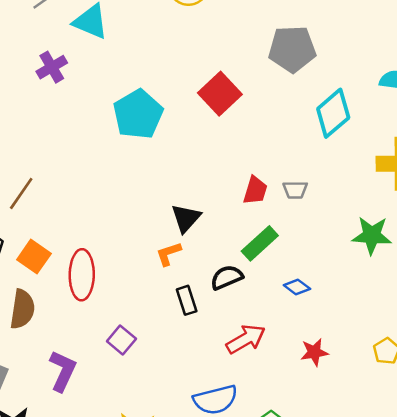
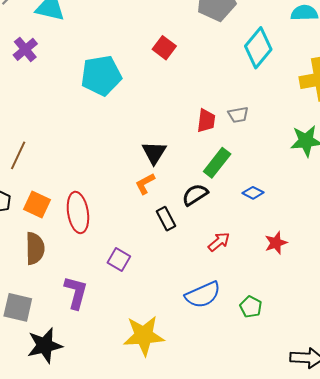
red square: (220, 94) -> (164, 48), size x0.7
cyan pentagon: (138, 114) -> (101, 76), turned 30
red arrow: (246, 339) -> (219, 242), size x0.7

